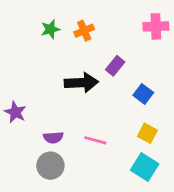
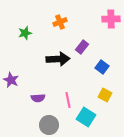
green star: (50, 29) -> (25, 33), moved
pink line: (95, 140) -> (68, 100), turned 63
gray circle: (50, 166) -> (49, 125), moved
cyan square: (145, 167) -> (86, 117), moved

